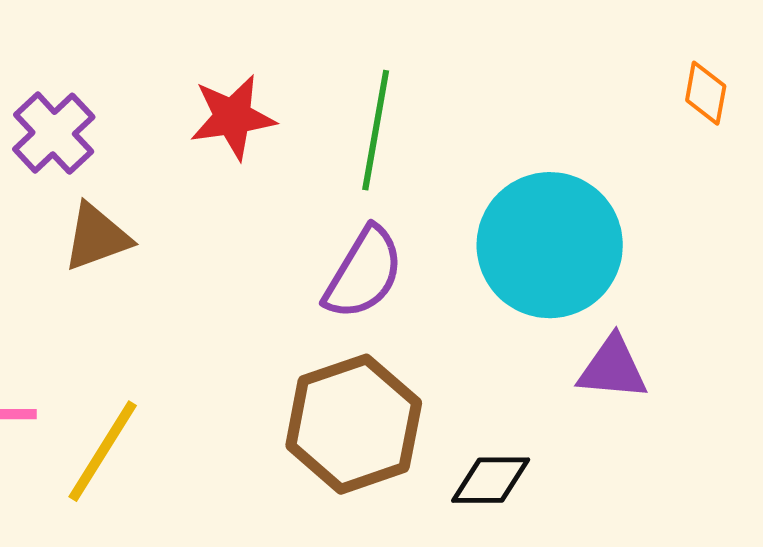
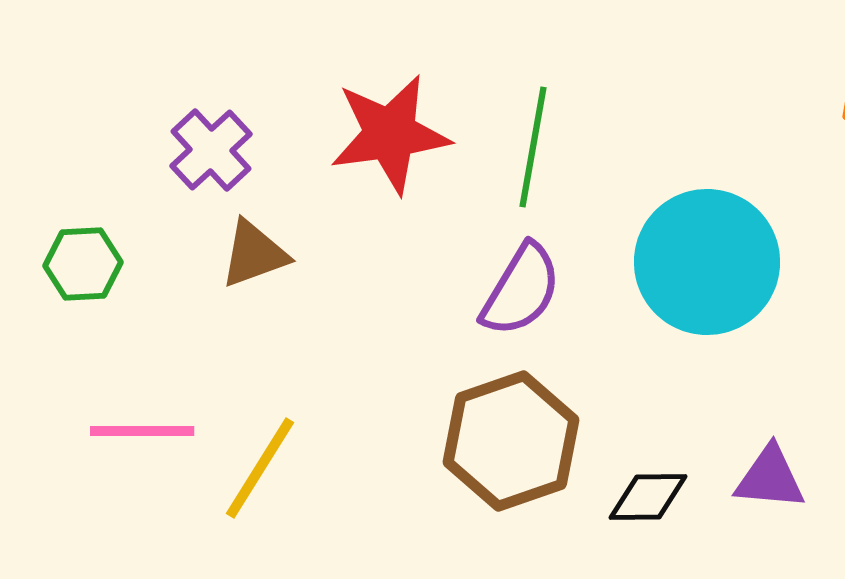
red star: (233, 117) -> (390, 134), size x1.4
purple triangle: (613, 368) -> (770, 478), moved

